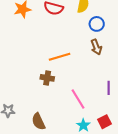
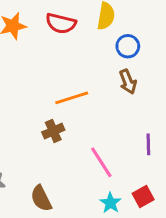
brown cross: (47, 78) -> (53, 131), turned -32

